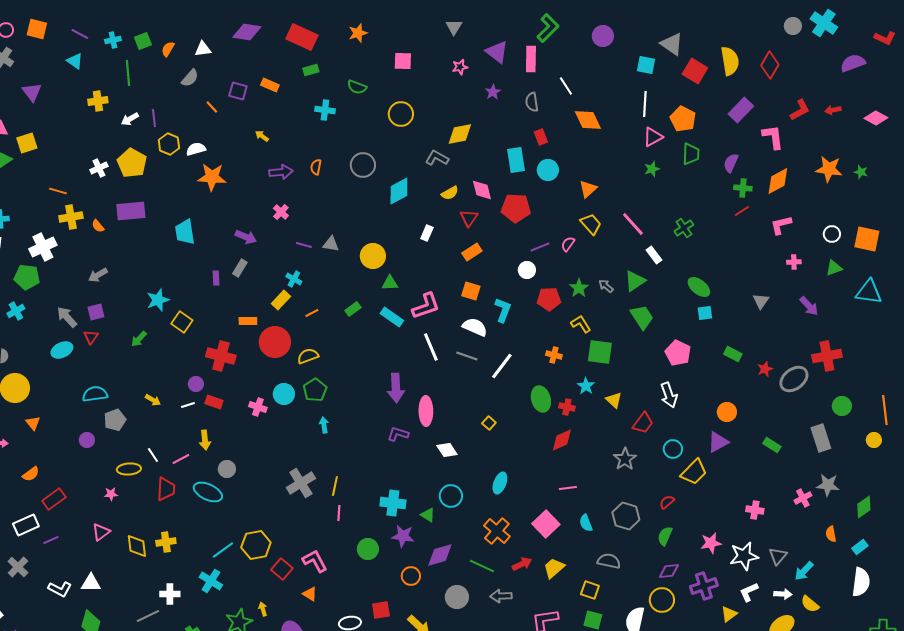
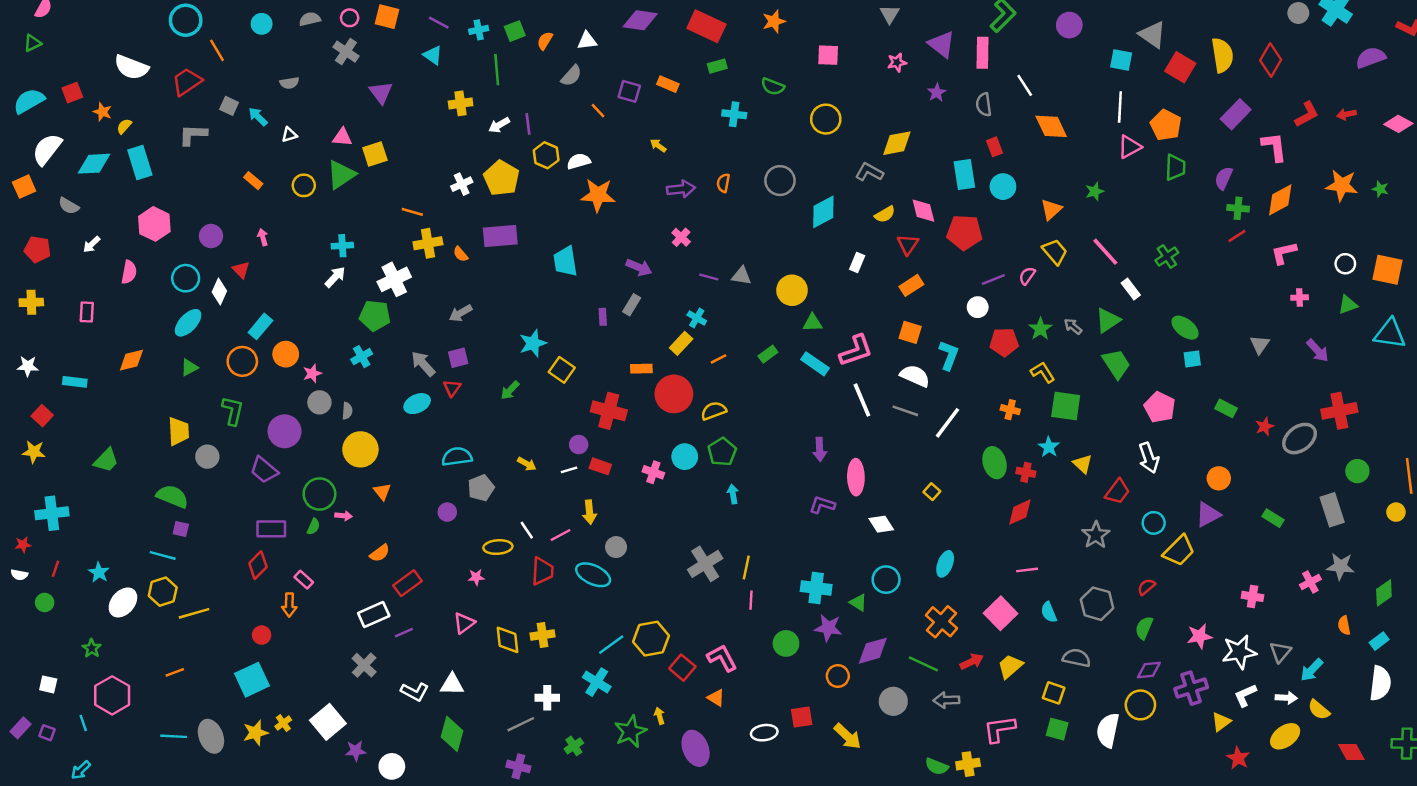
green star: (652, 169) -> (1095, 191), moved
purple arrow: (396, 388) -> (820, 449), size x0.7

